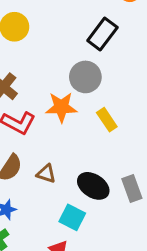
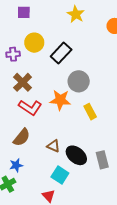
black rectangle: (102, 34) -> (61, 53), moved
brown triangle: (46, 174) -> (53, 146), moved

